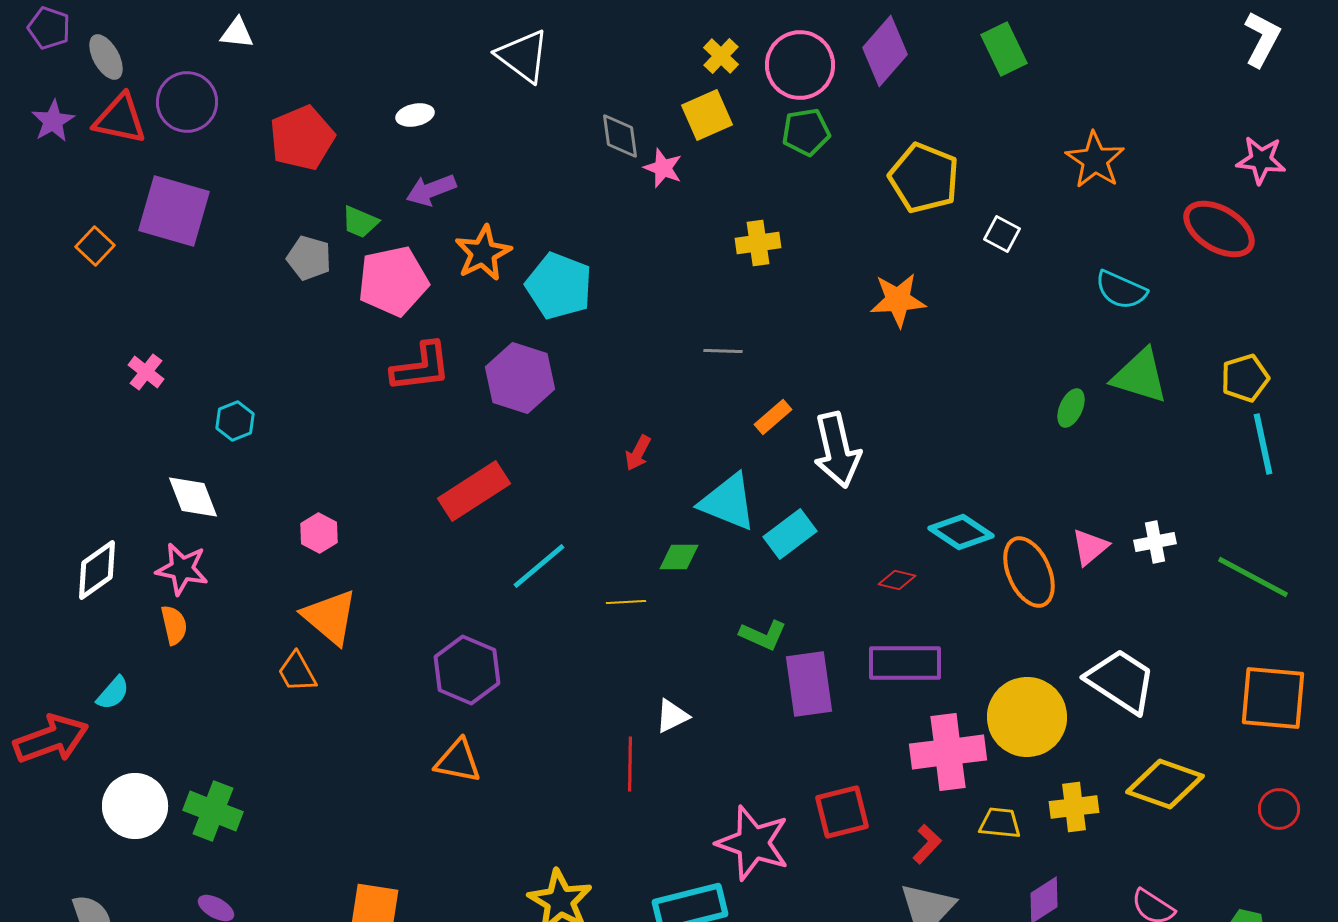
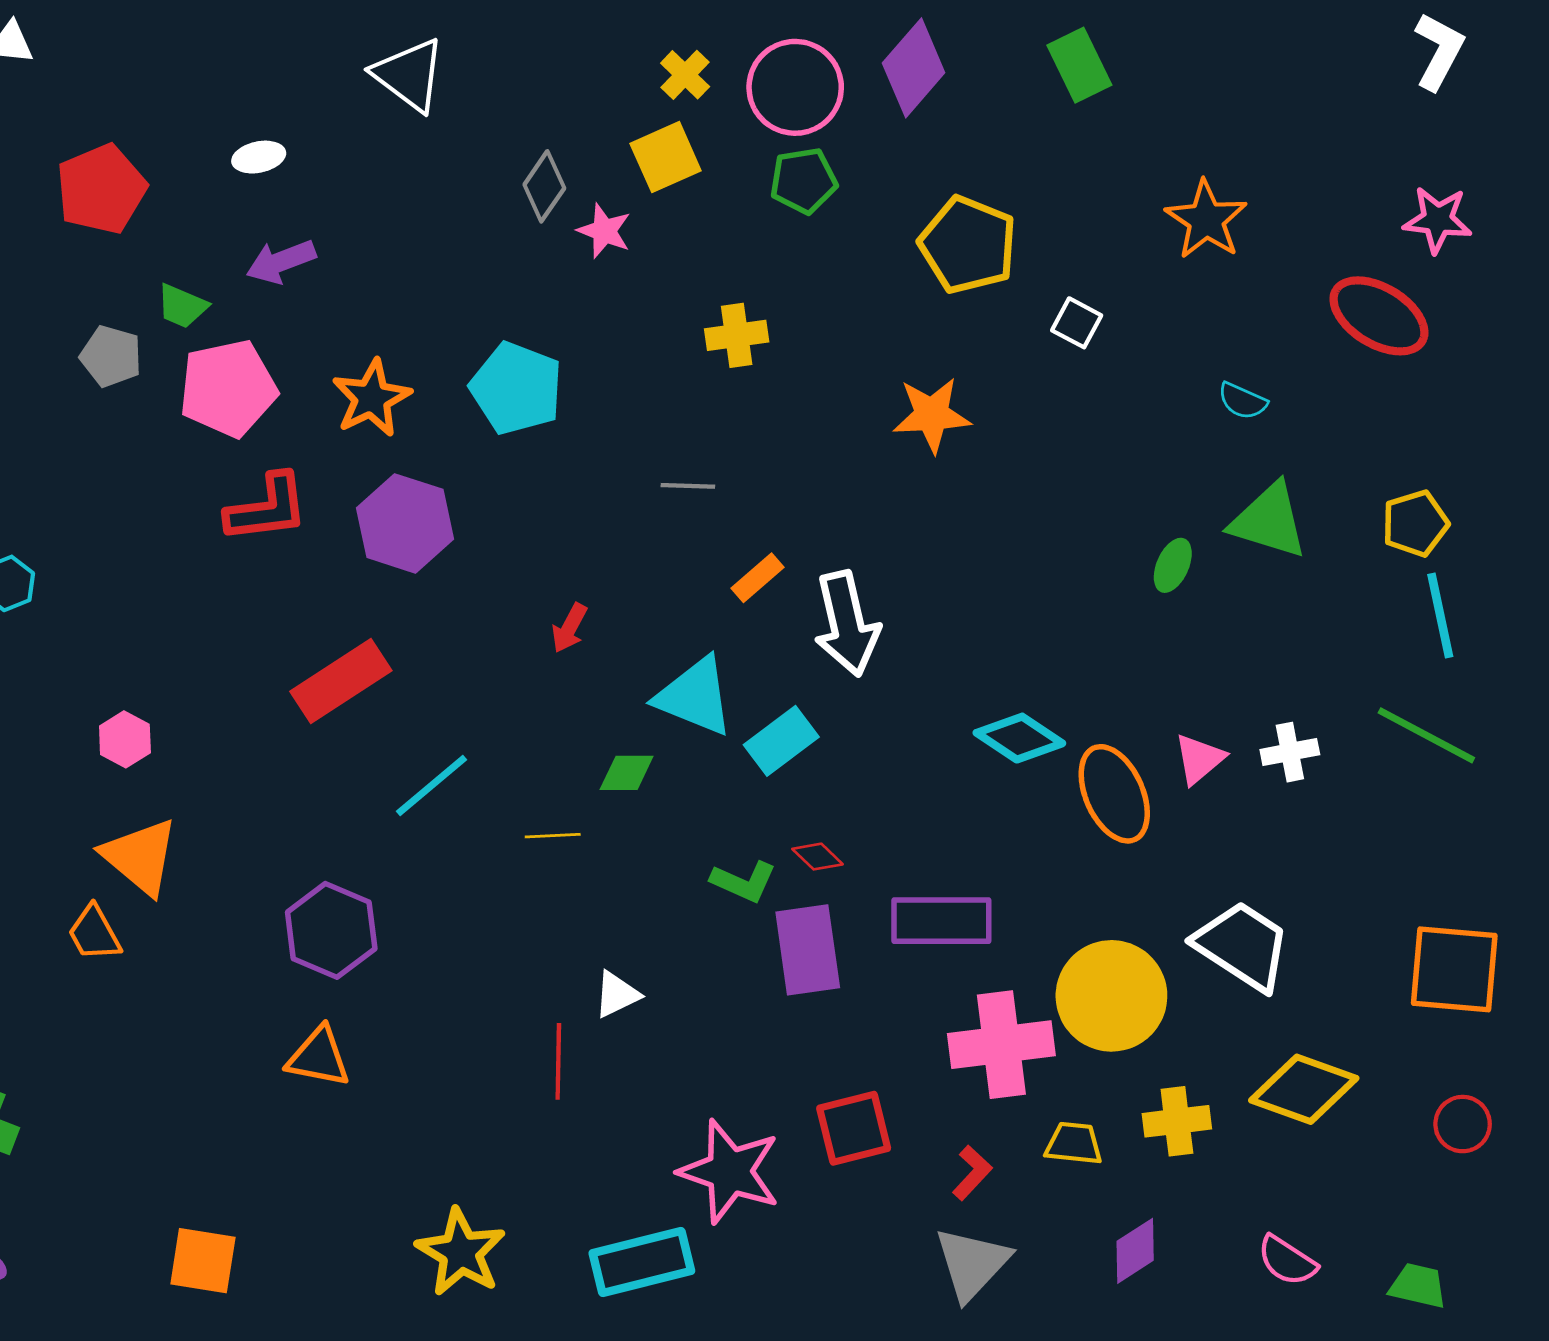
gray diamond: (620, 136) -> (544, 186), turned 42
orange star: (483, 253) -> (372, 398), moved
cyan pentagon: (559, 286) -> (516, 388), moved
cyan semicircle: (1121, 290) -> (1242, 401), size x0.7
green line: (1253, 577) -> (1426, 735), moved
red diamond: (897, 580) -> (817, 857), moved, turned 30

